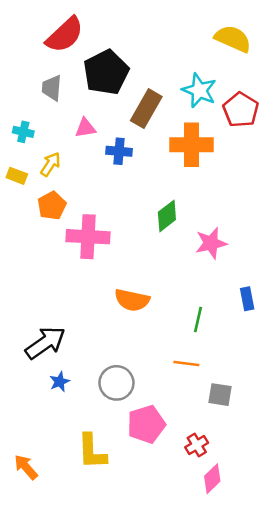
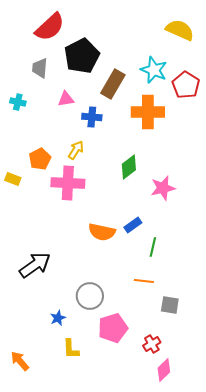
yellow arrow: (50, 164) -> (76, 150), moved
yellow rectangle: (17, 176) -> (13, 179), moved
blue rectangle: (247, 299) -> (133, 225), moved, turned 66
blue star: (60, 382) -> (58, 318), moved
yellow L-shape: (92, 451) -> (71, 349), size x0.7

